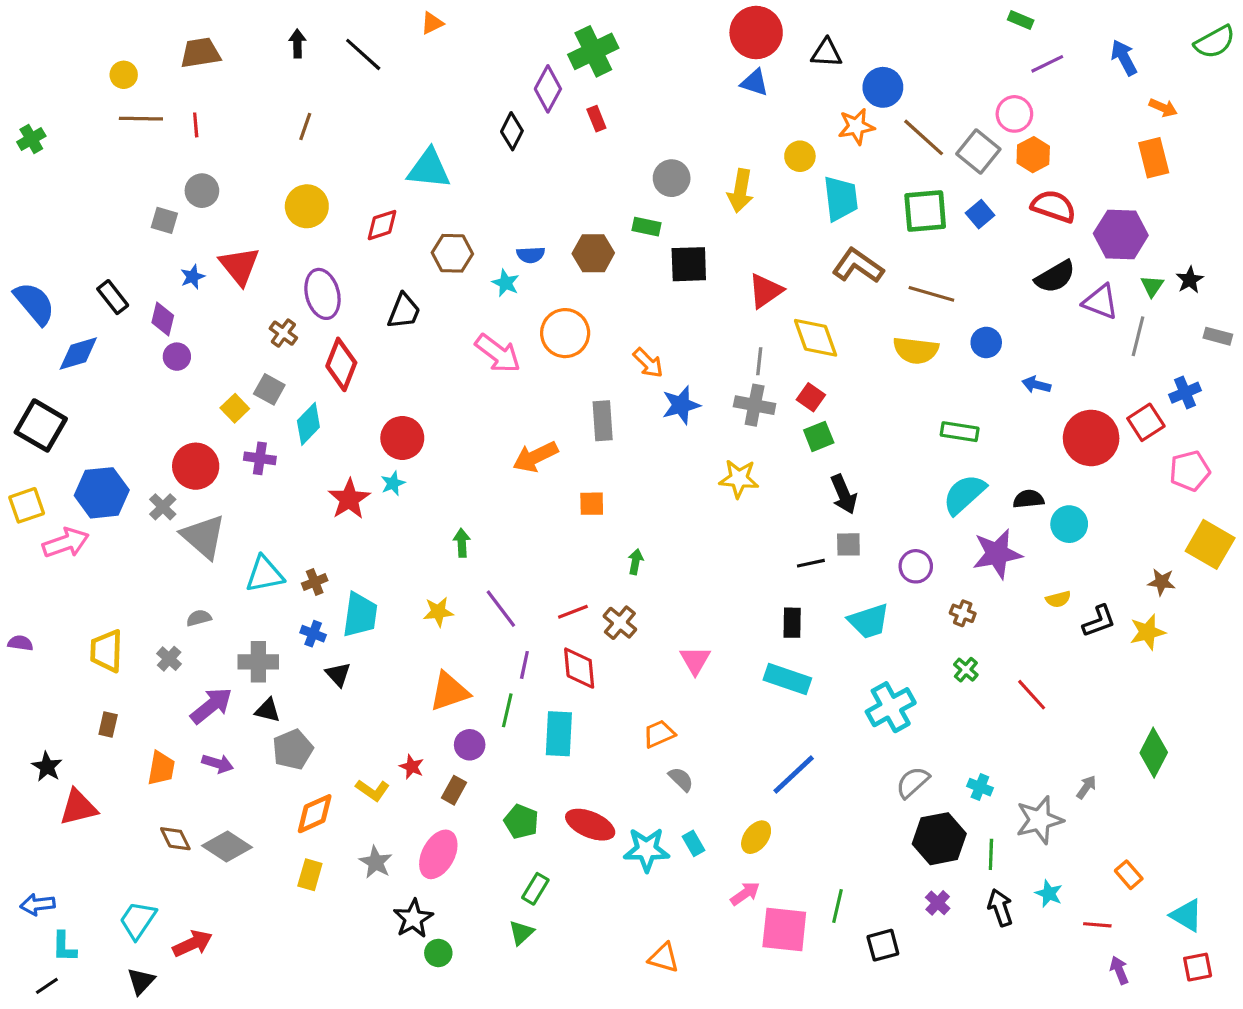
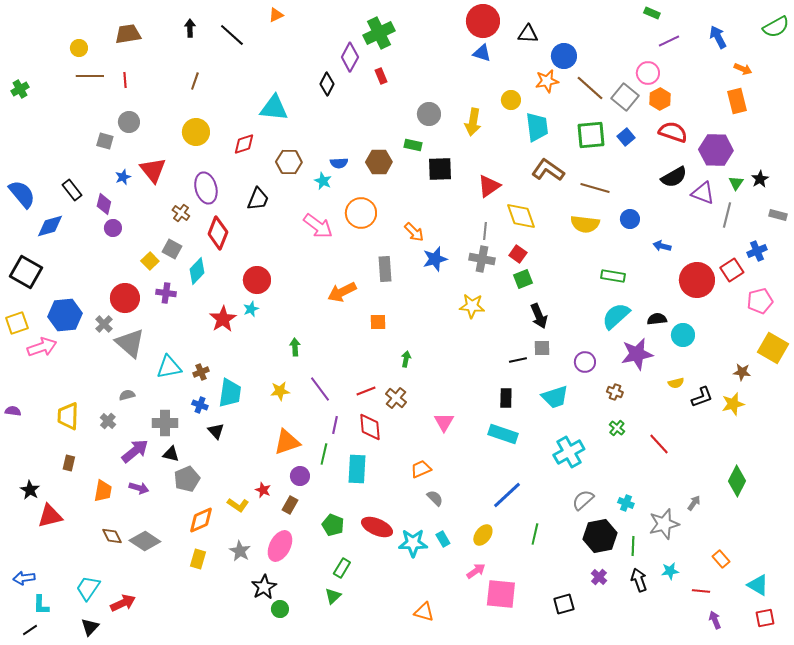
cyan star: (1049, 894) -> (670, 571), turned -30
green line: (837, 906) -> (535, 534), moved

